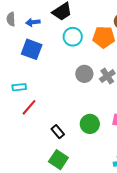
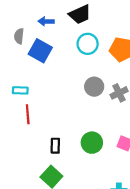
gray semicircle: (11, 19) -> (19, 36), moved
red line: (29, 107) -> (28, 114), turned -54
black rectangle: (58, 132) -> (55, 146), turned 32

